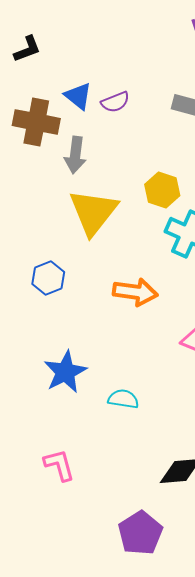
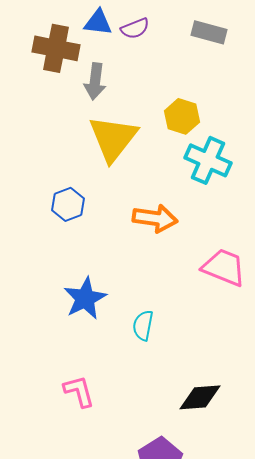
blue triangle: (78, 96) -> (98, 22), turned -32
cyan semicircle: (123, 399) -> (143, 325), turned -88

